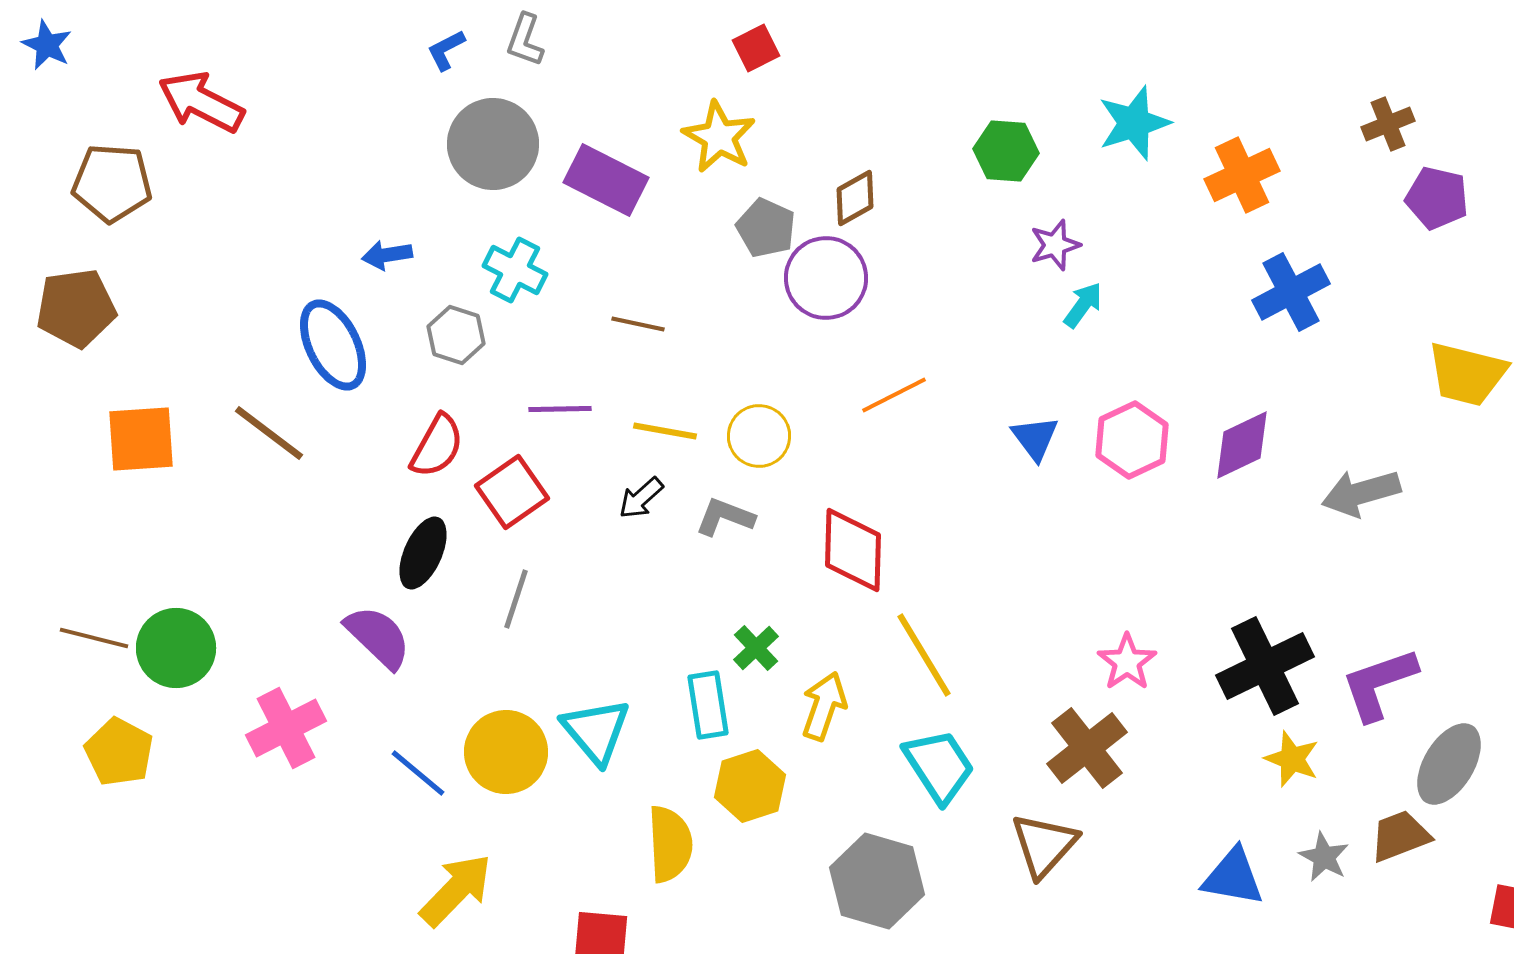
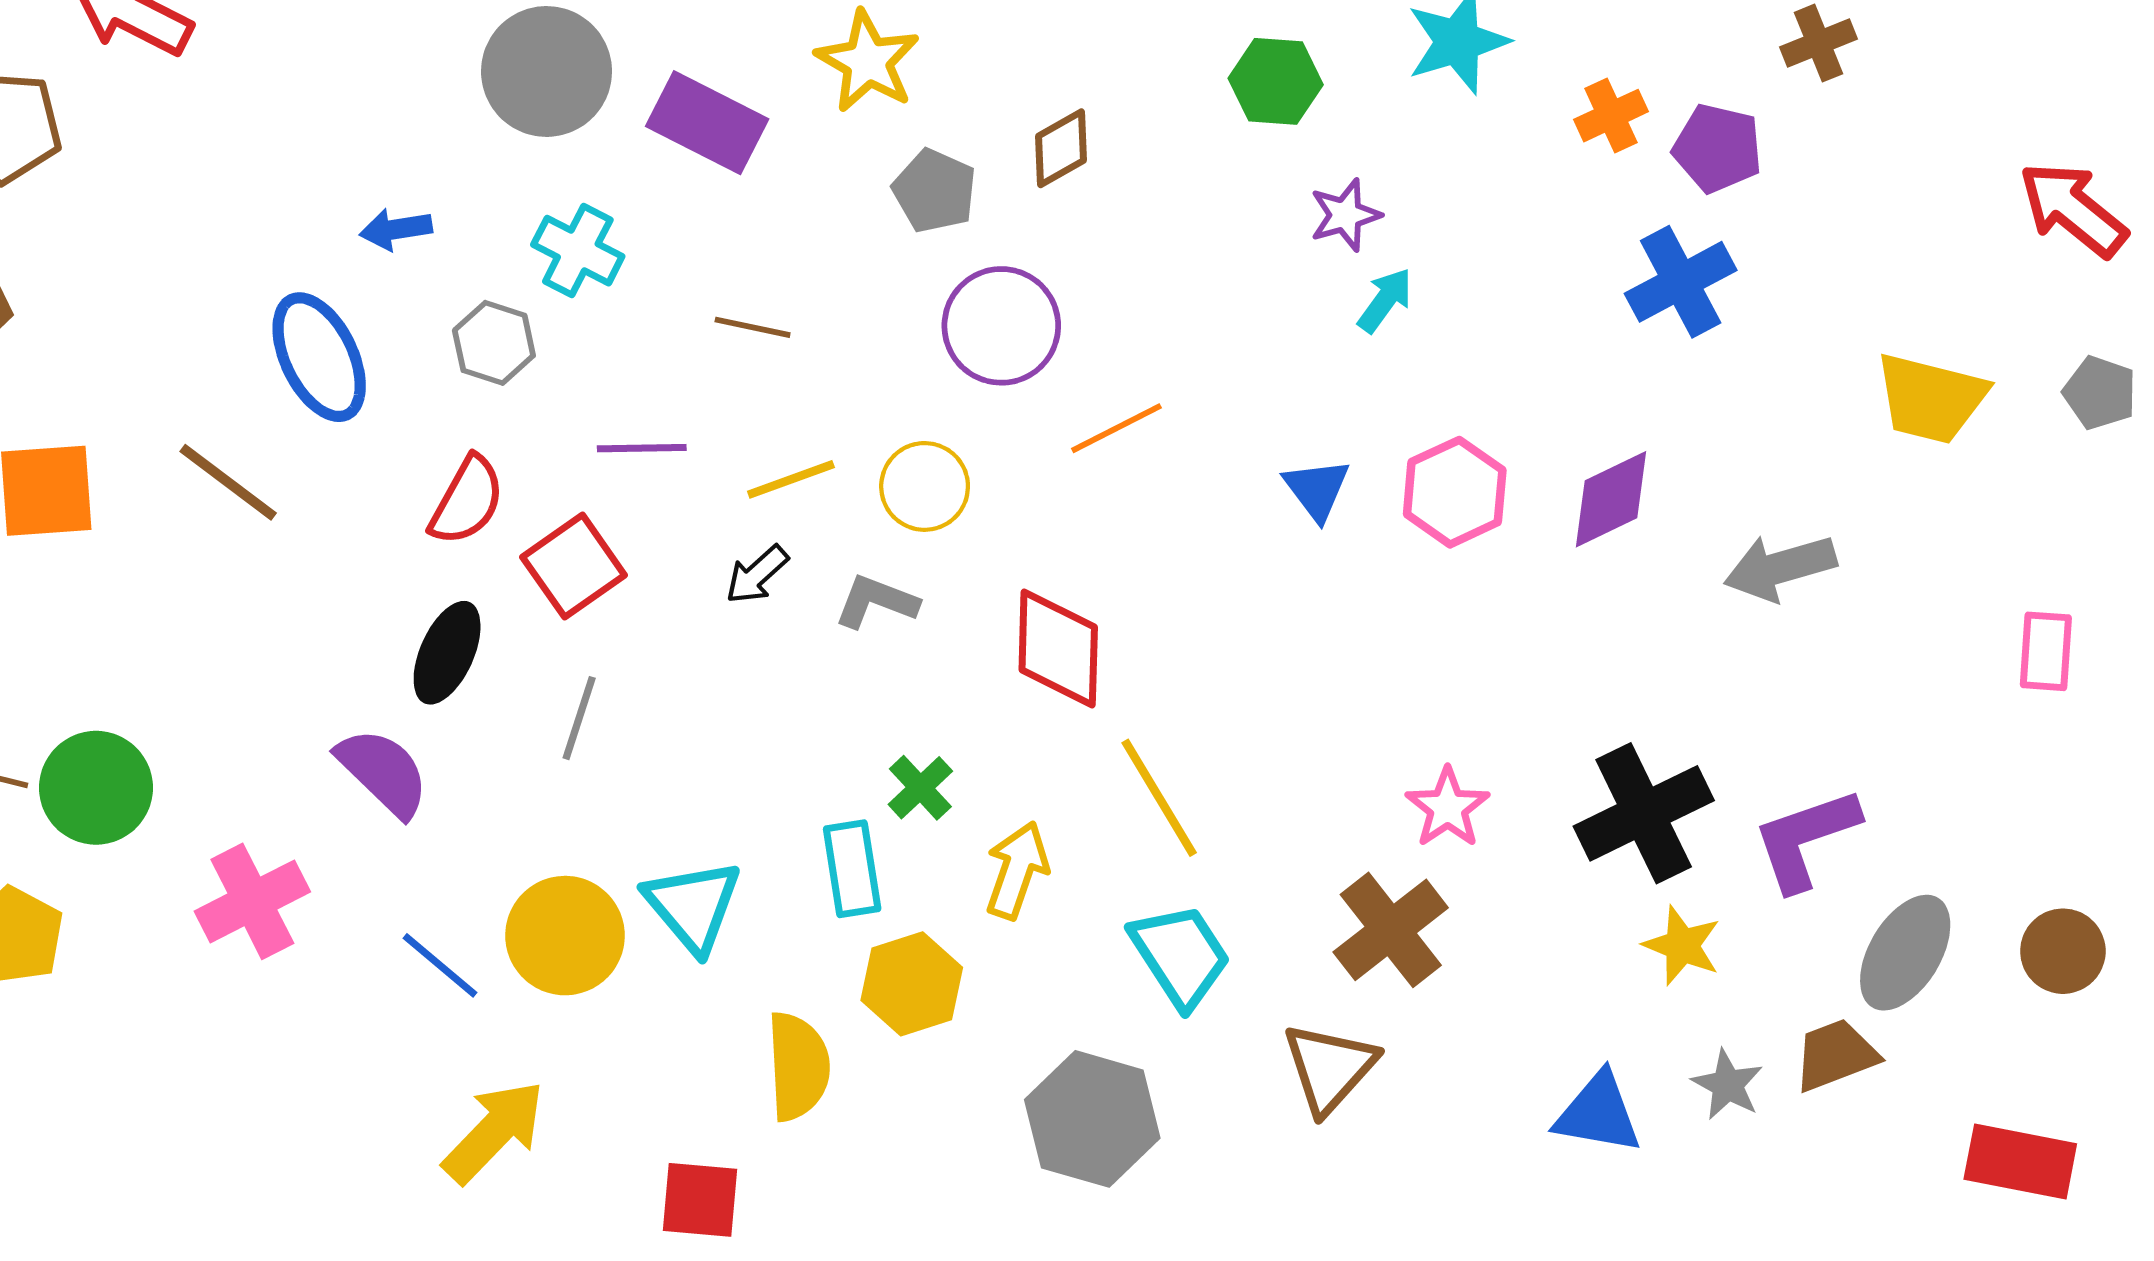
orange cross: (1242, 175) -> (1611, 116), size x0.7
purple pentagon: (1437, 198) -> (1718, 148), moved
purple circle: (826, 278) -> (1001, 326), moved
yellow line: (665, 431) -> (791, 479), turned -30

